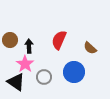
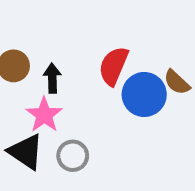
blue circle: (74, 72) -> (144, 94), moved
gray circle: (44, 77) -> (73, 156), moved

